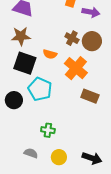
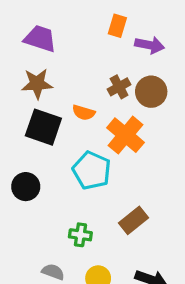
brown cross: (72, 38) -> (119, 87), turned 32
cyan pentagon: (40, 89) -> (92, 170), moved
brown rectangle: (90, 96) -> (133, 220), moved, turned -60

